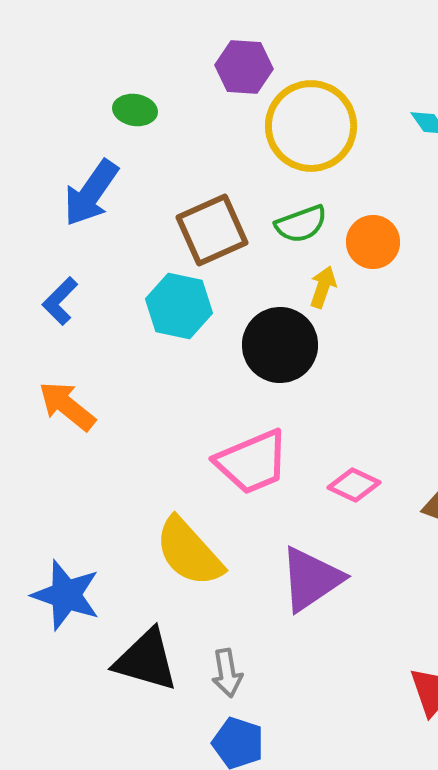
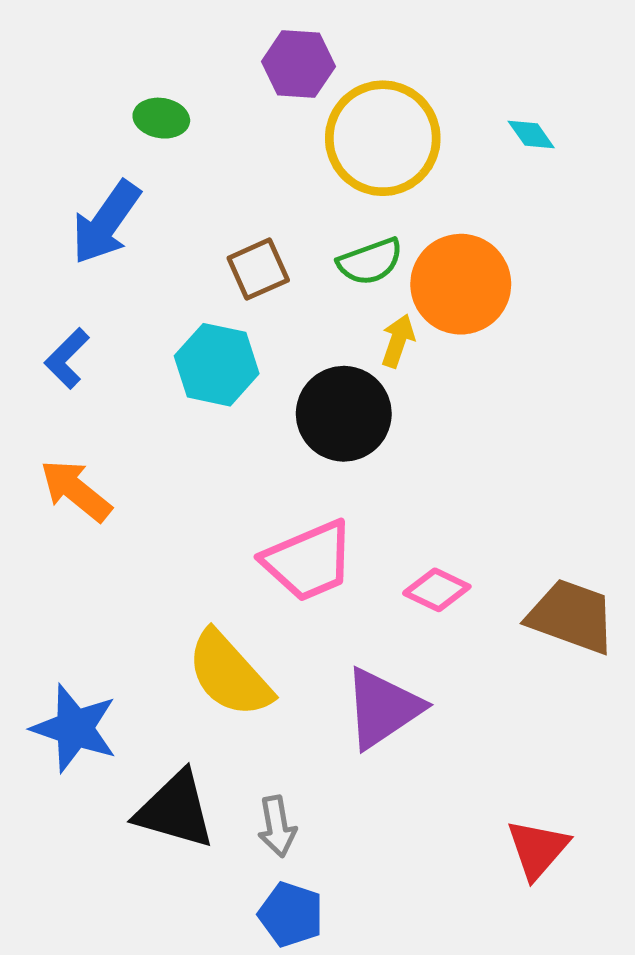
brown square: (212, 230) -> (258, 269), size x0.7
orange circle: (373, 242) -> (461, 284), size x1.5

